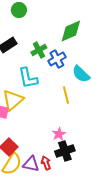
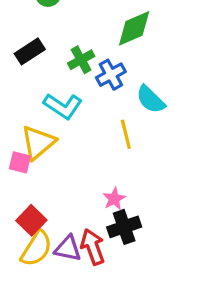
cyan L-shape: (28, 78) -> (63, 106), turned -45
red arrow: (46, 163) -> (93, 247), size x1.5

